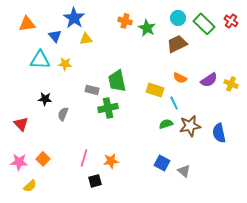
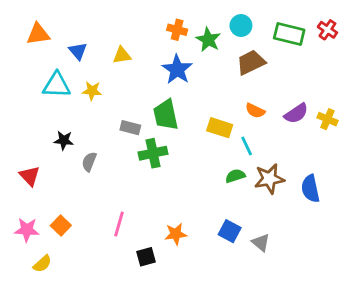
blue star: (74, 18) -> (177, 69), moved
cyan circle: (178, 18) -> (241, 26), moved
green rectangle: (204, 24) -> (289, 34), turned -30
orange star: (111, 161) -> (176, 234), moved
black square: (95, 181) -> (146, 257), moved

